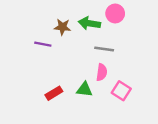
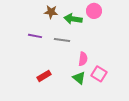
brown star: (62, 27) -> (51, 12), moved
gray line: (104, 49) -> (62, 40), moved
green triangle: (85, 89) -> (79, 78), moved, turned 32

